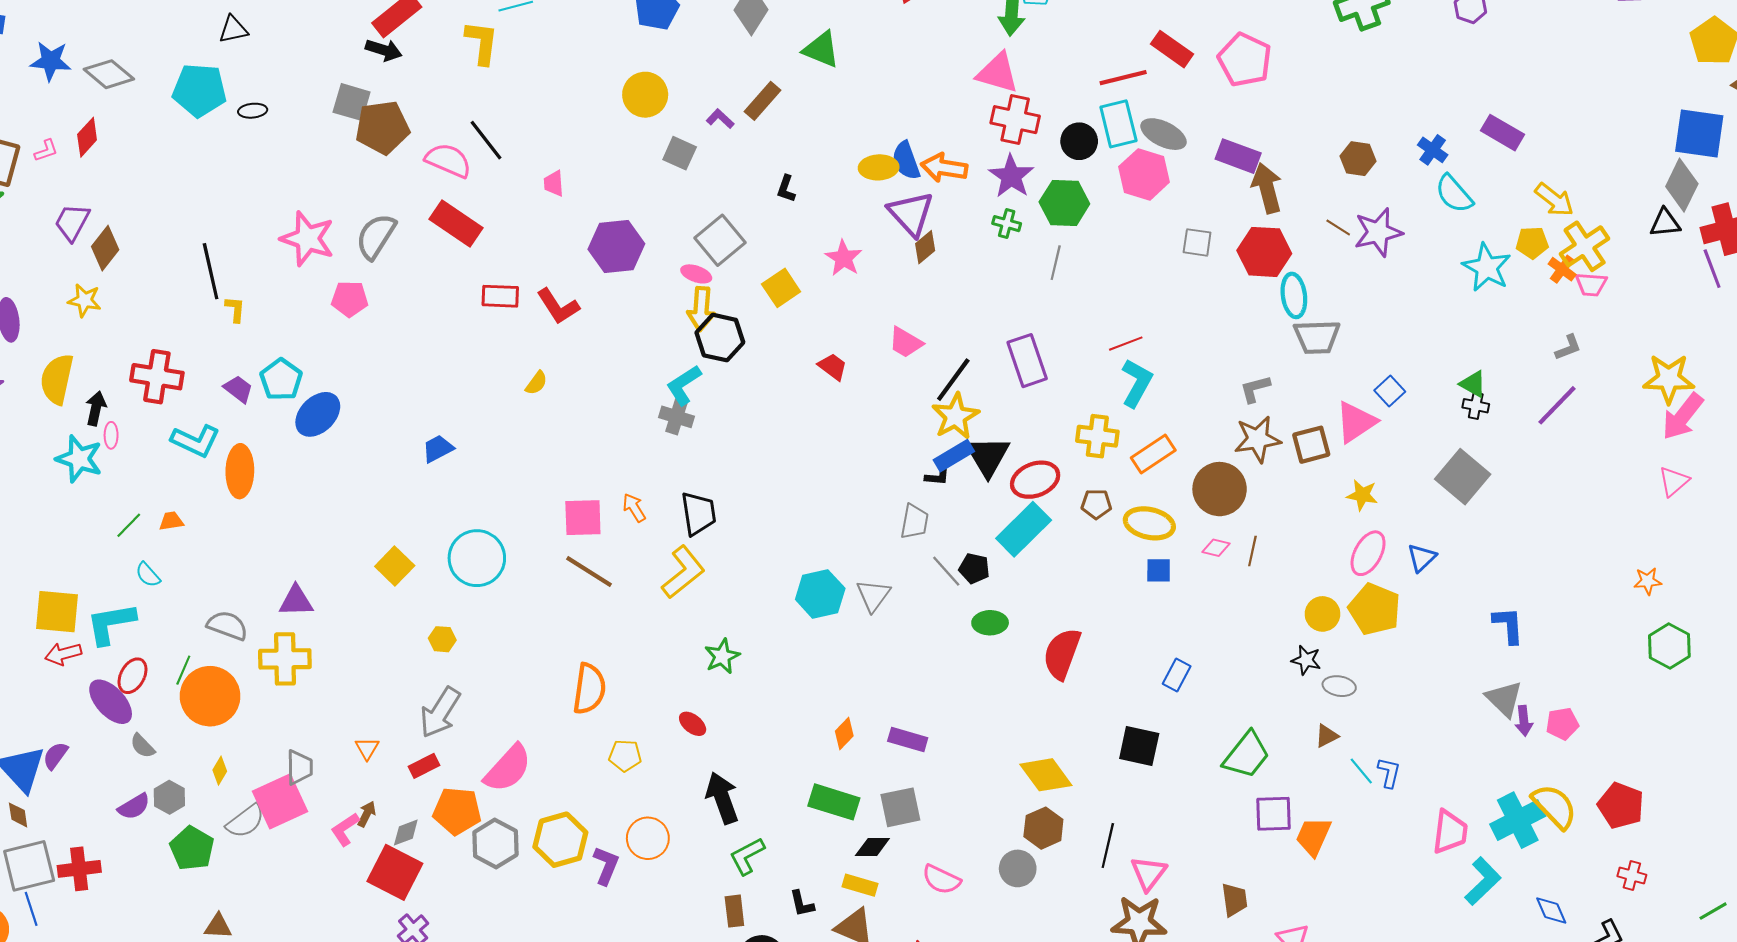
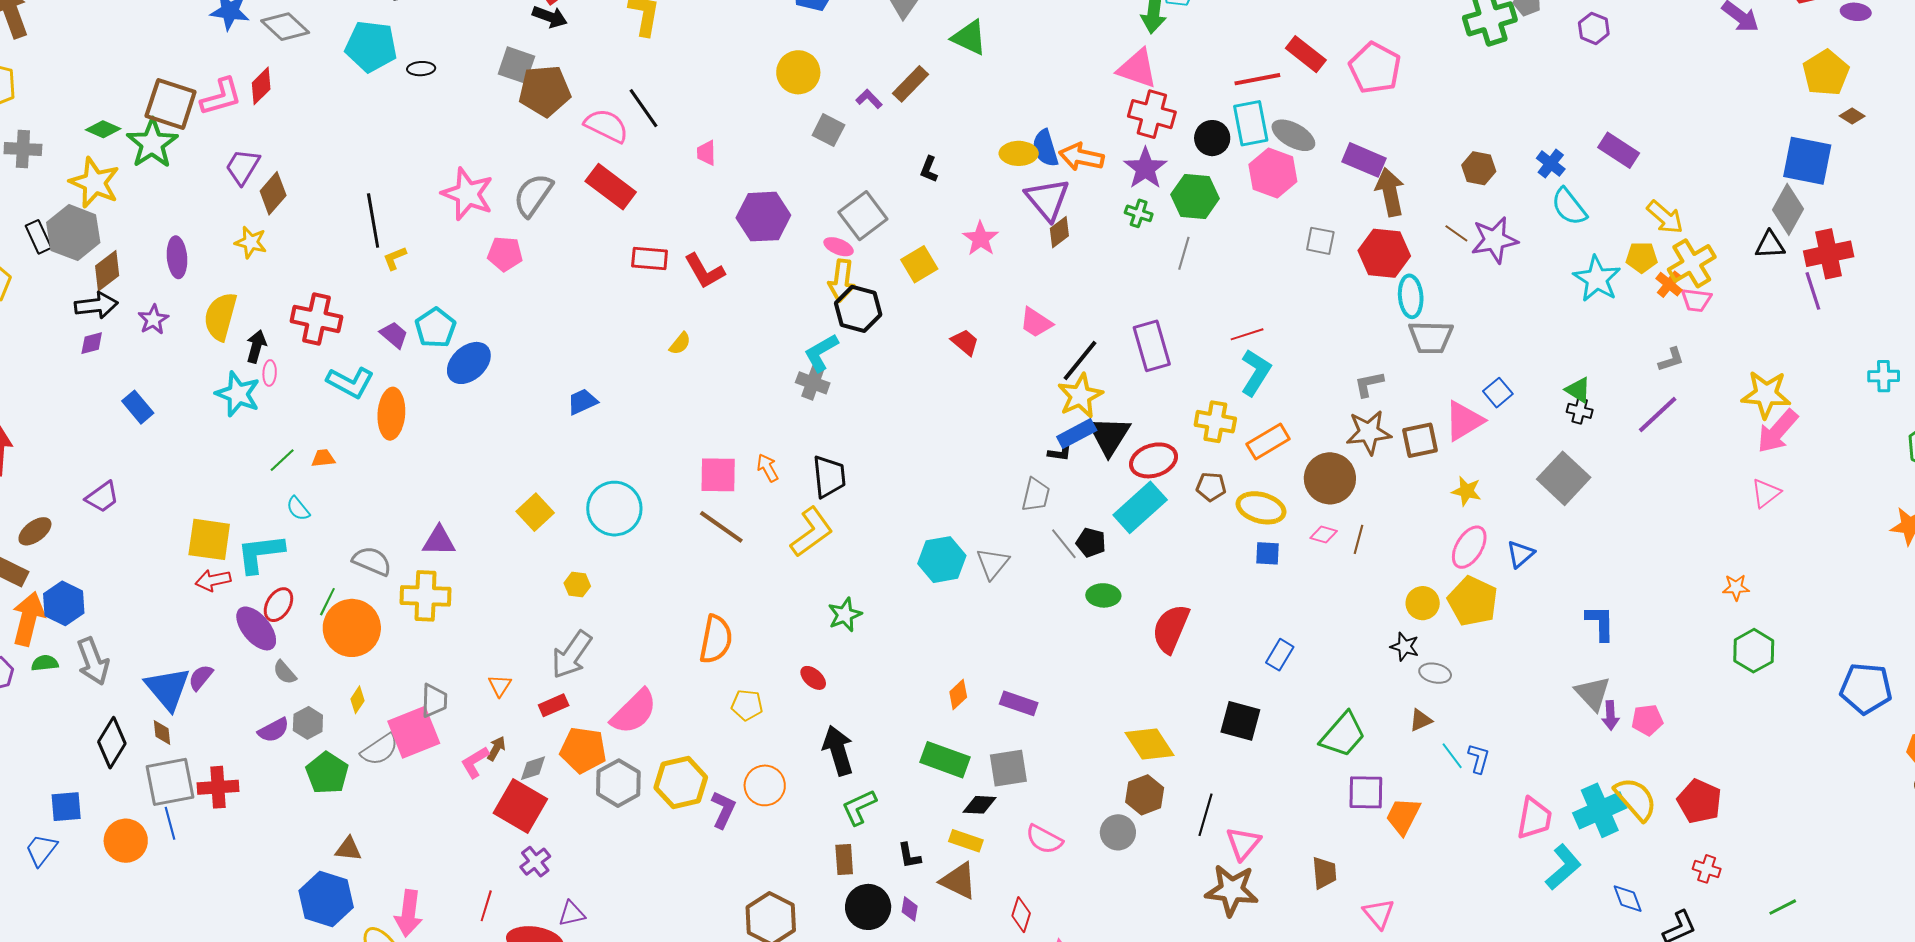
pink L-shape: (46, 151) -> (221, 97), size x1.8
yellow L-shape: (235, 309) -> (395, 258), turned -120

